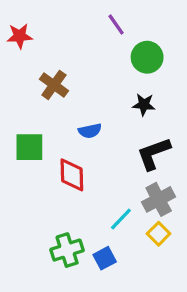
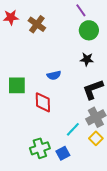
purple line: (116, 25) -> (81, 10), moved
brown cross: (54, 85) -> (37, 24), moved

